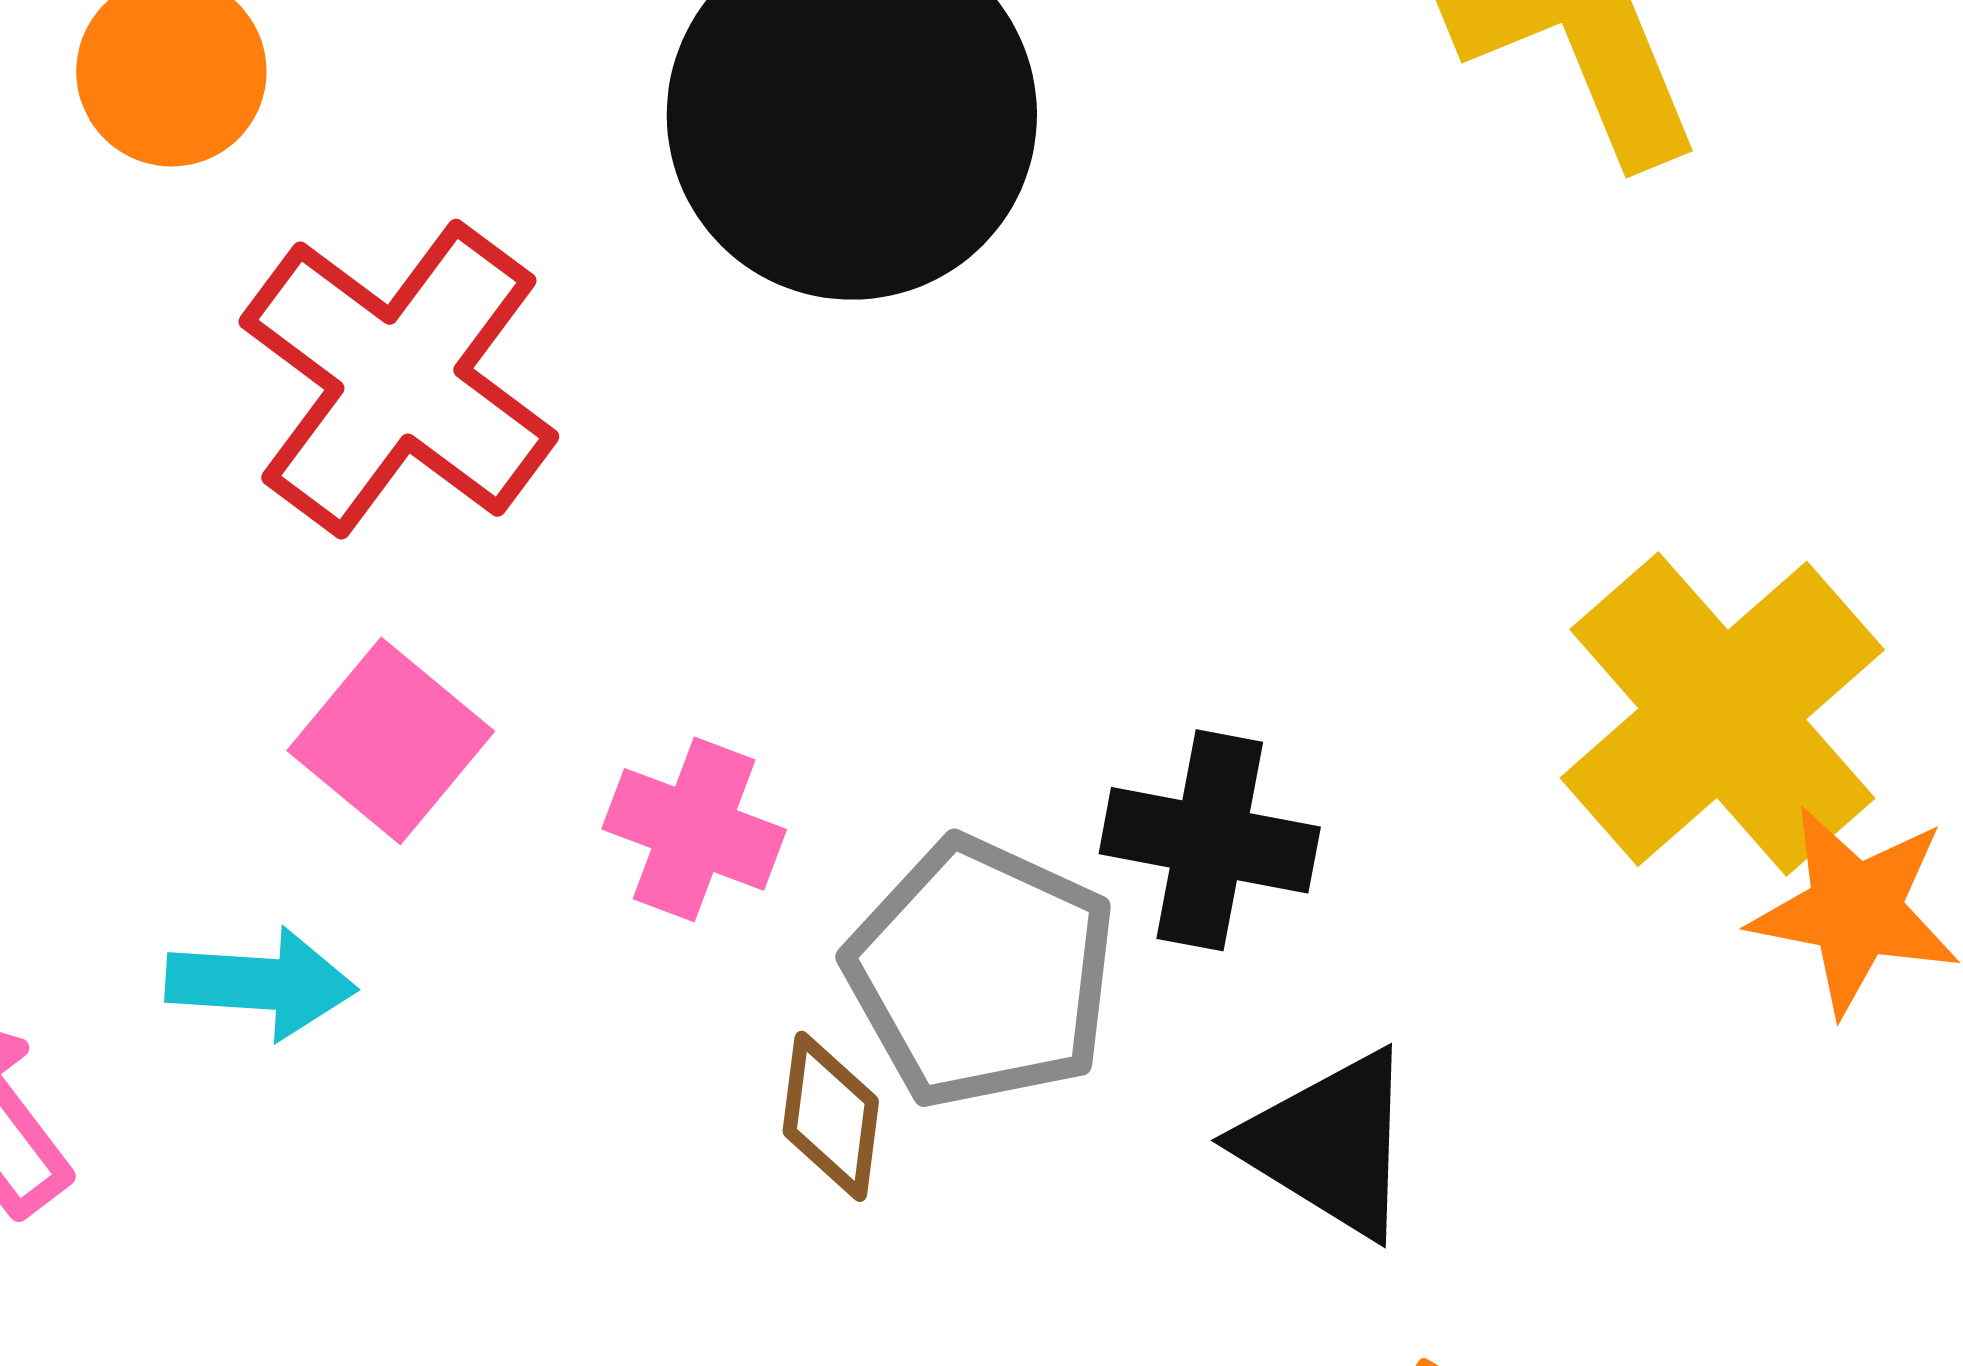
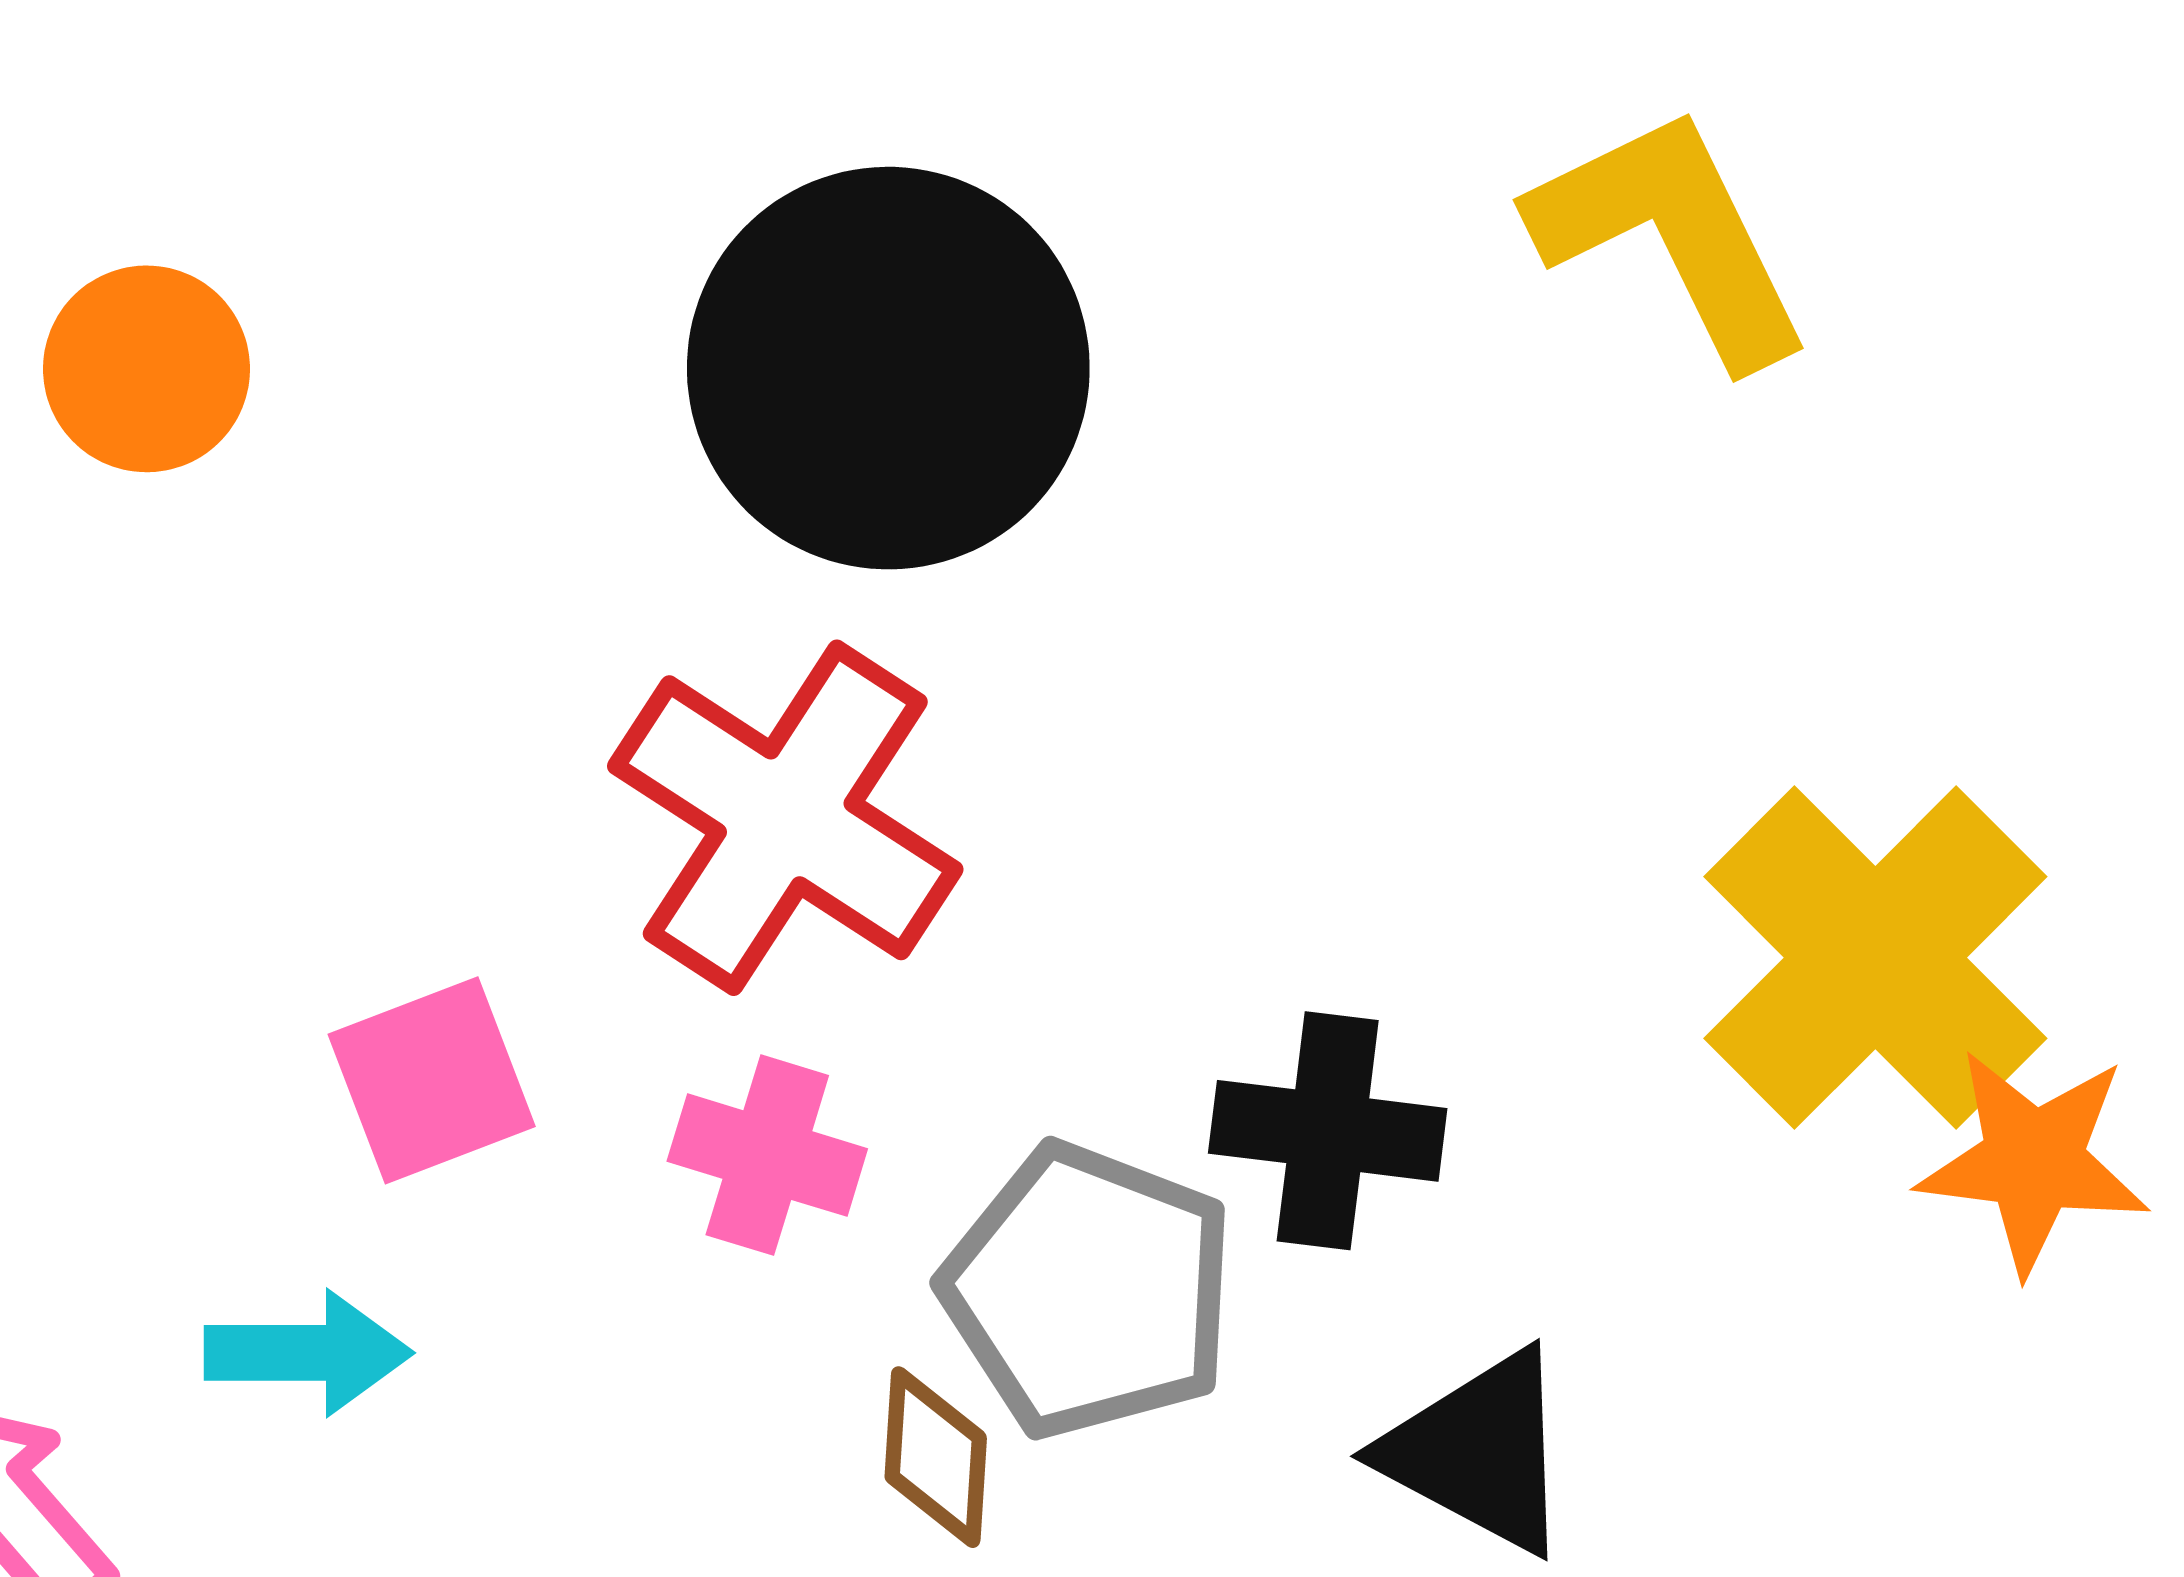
red cross: (399, 379) -> (785, 818), moved
pink square: (391, 741) -> (432, 1080), turned 33

